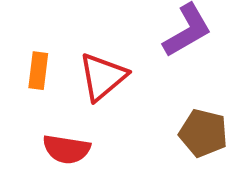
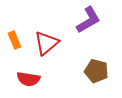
orange rectangle: (38, 71) -> (14, 40), turned -30

